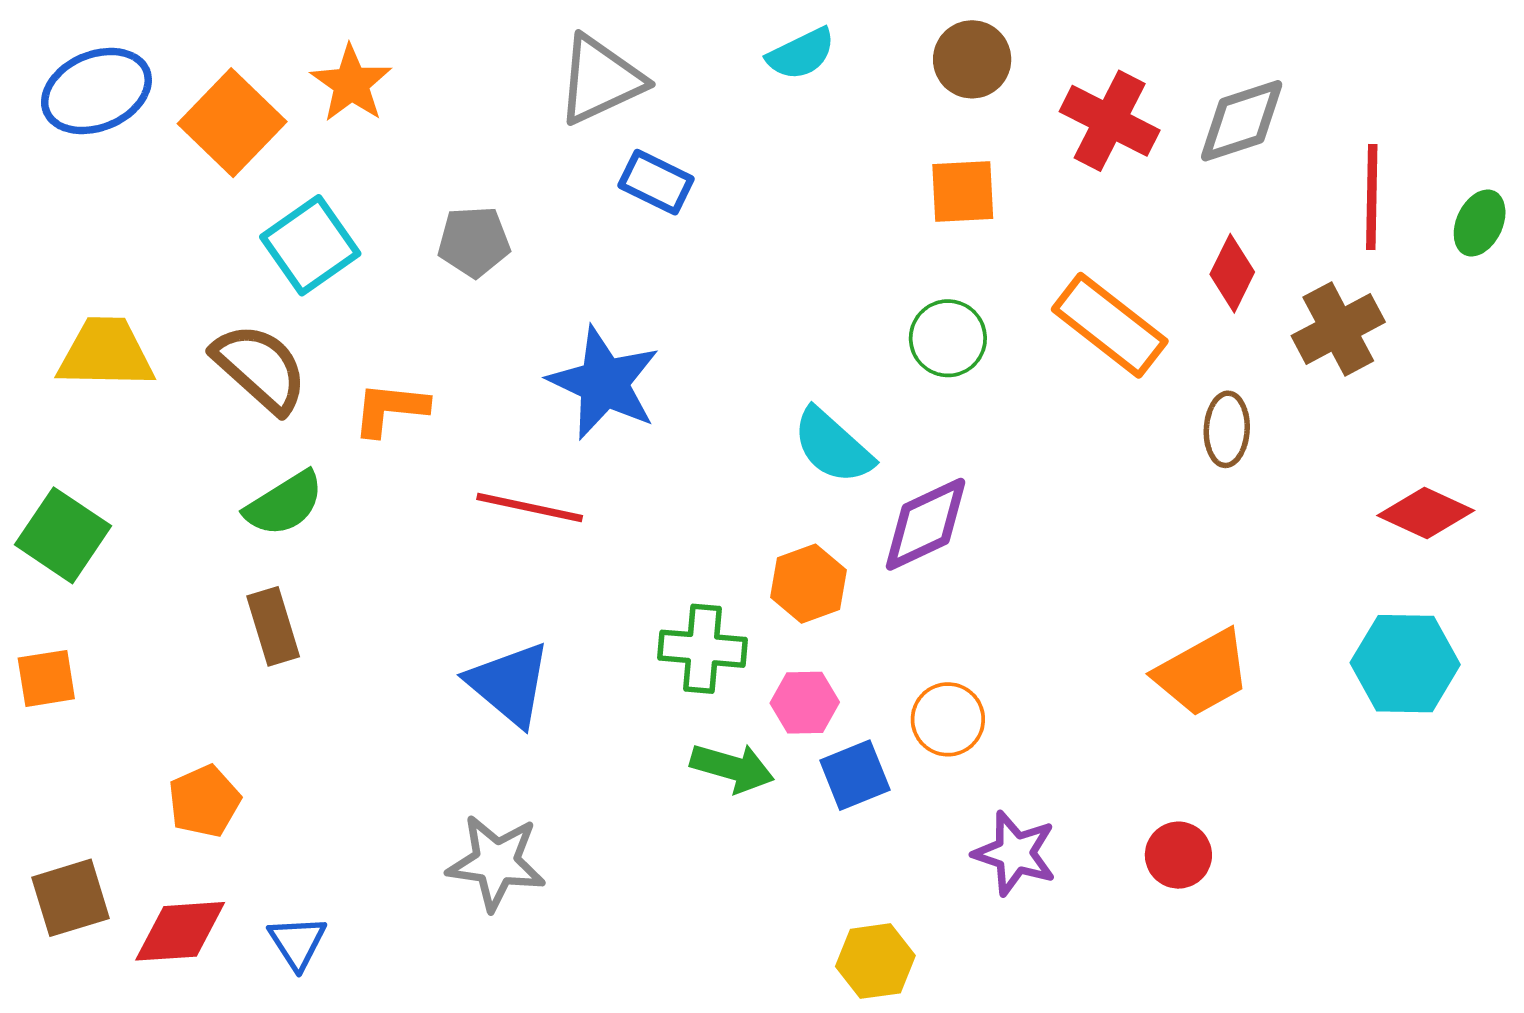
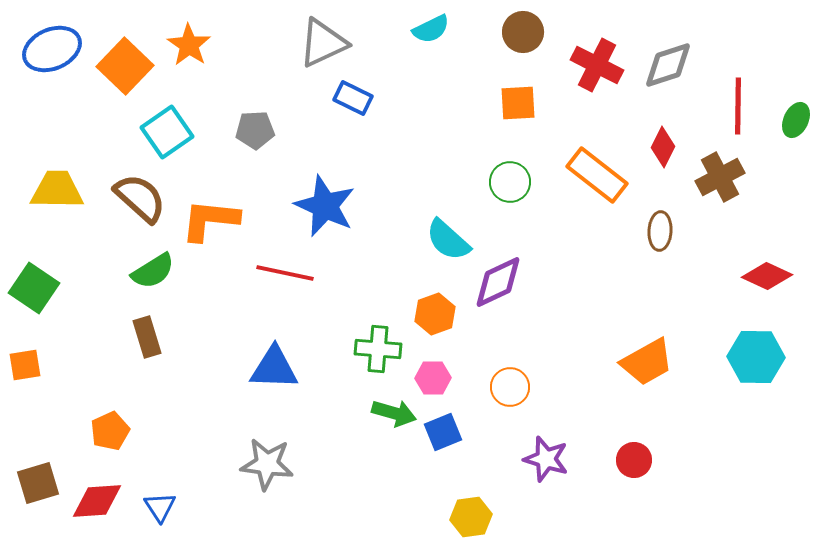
orange L-shape: (390, 409) -> (210, 220), size x1.4
blue triangle: (509, 684) -> (274, 368), turned -38
blue square: (855, 775) -> (443, 432), moved

